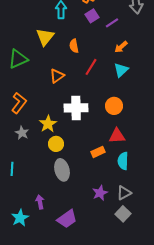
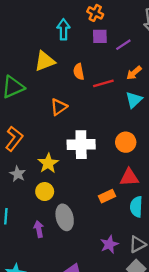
purple square: (92, 16) -> (100, 36), turned 32
yellow triangle: (45, 37) -> (45, 61), turned 30
red line: (91, 67) -> (103, 83), moved, turned 42
yellow circle: (56, 144) -> (45, 192), moved
purple arrow: (40, 202) -> (39, 229), moved

